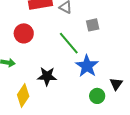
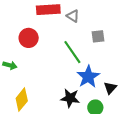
black star: (47, 76) -> (70, 98), moved
black triangle: (116, 84) -> (110, 88), moved

